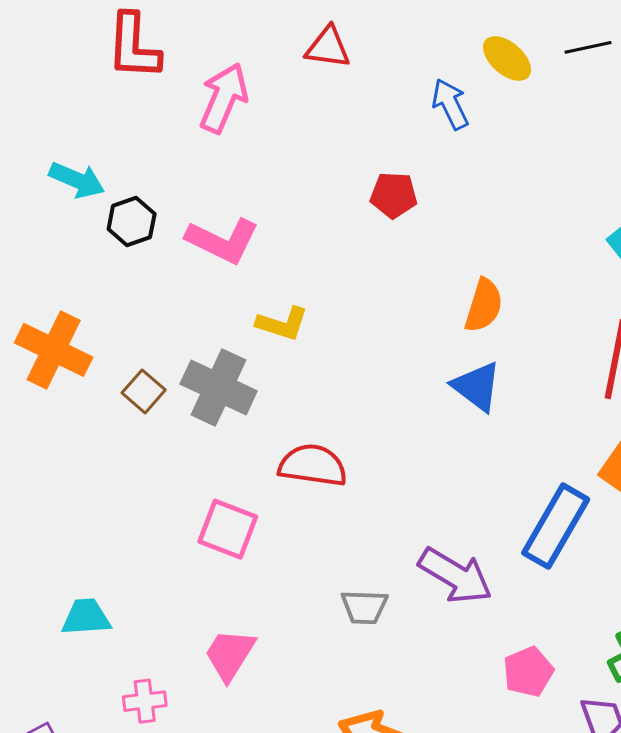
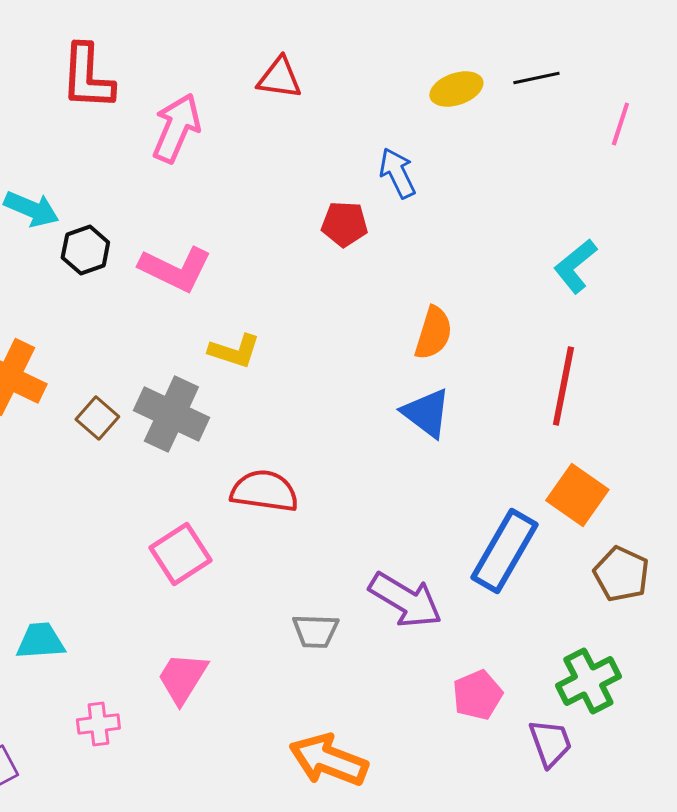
yellow ellipse: (507, 59) -> (456, 89), turned -60
blue arrow: (450, 104) -> (397, 173), moved
pink square: (228, 529) -> (180, 554), turned 36

